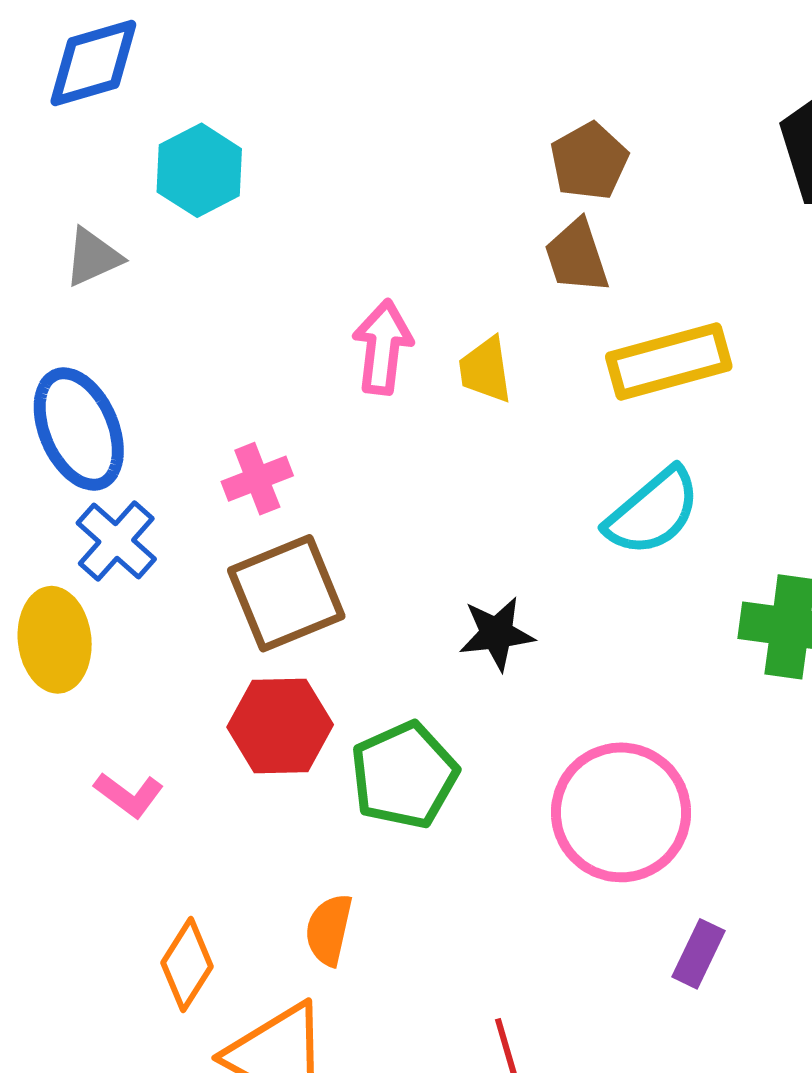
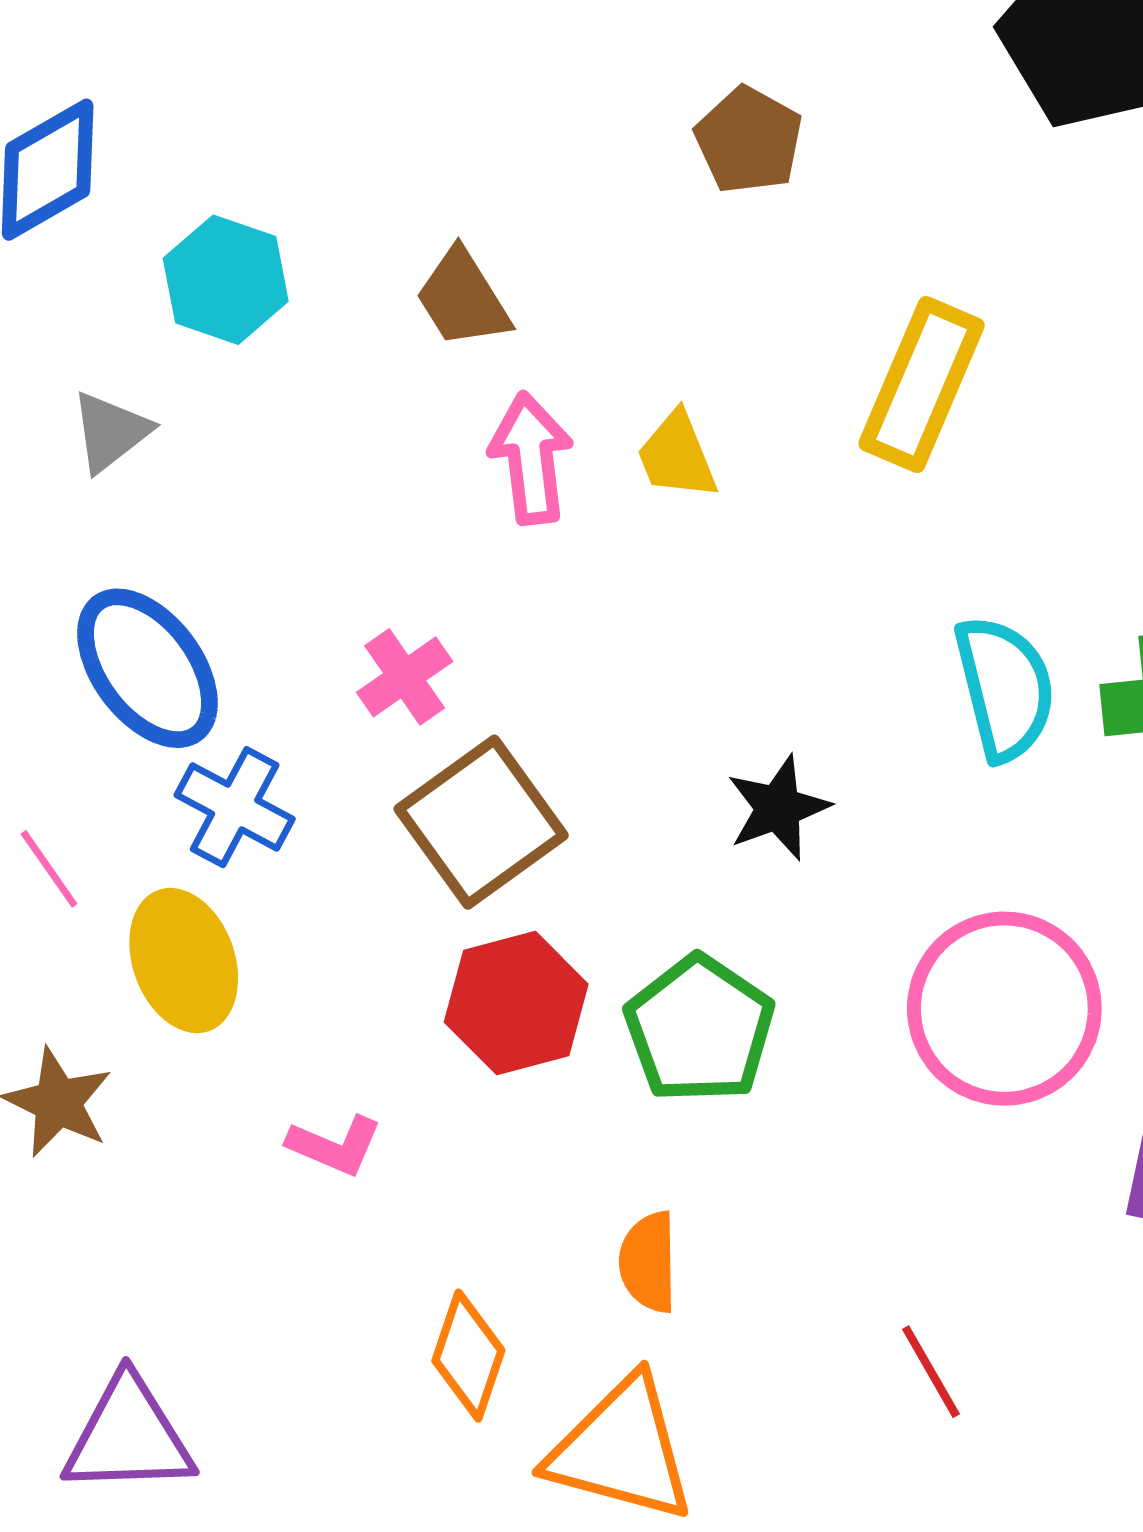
brown trapezoid: (577, 256) -> (463, 298), moved
yellow rectangle: (669, 361) -> (922, 385), turned -38
cyan semicircle: (653, 512) -> (1005, 688), moved, turned -50

